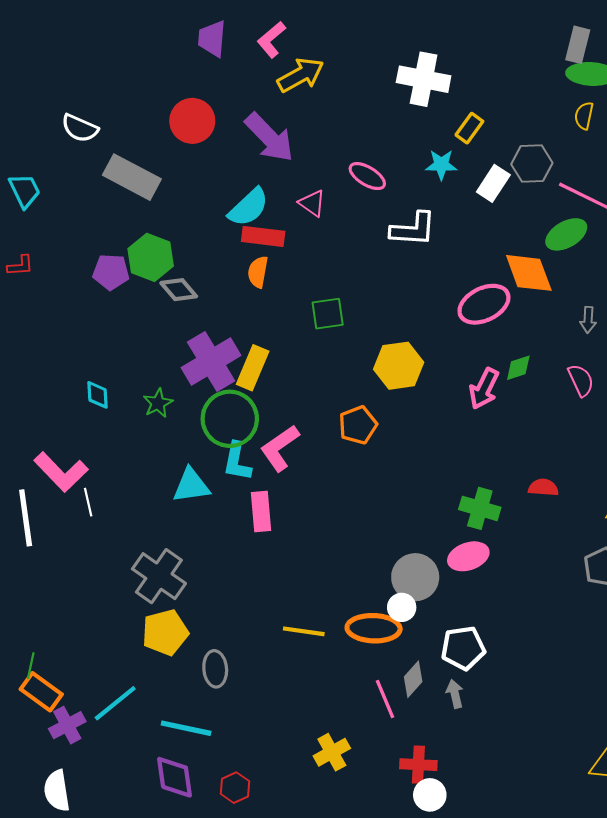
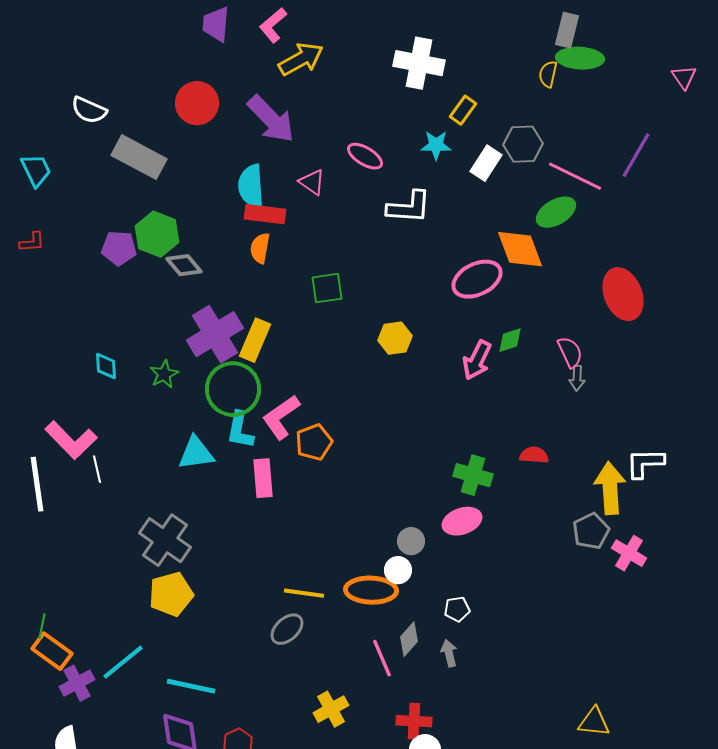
yellow semicircle: (584, 116) -> (548, 74), moved
cyan semicircle: (249, 207) -> (251, 186), turned 129
gray arrow: (588, 320) -> (577, 378), moved
yellow hexagon: (399, 366) -> (395, 338), size x0.7
orange pentagon: (358, 425) -> (314, 442), moved
gray circle: (415, 577) -> (411, 541), size x0.6
white pentagon: (463, 648) -> (457, 609), size x0.6
gray ellipse: (215, 669) -> (287, 629), moved, turned 52

